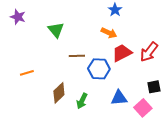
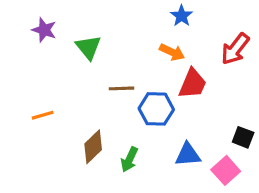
purple star: (18, 17) -> (44, 30), moved
red arrow: (149, 52) -> (235, 49), moved
red trapezoid: (122, 53) -> (193, 84), turned 140
black square: (154, 87) -> (243, 137), turned 32

